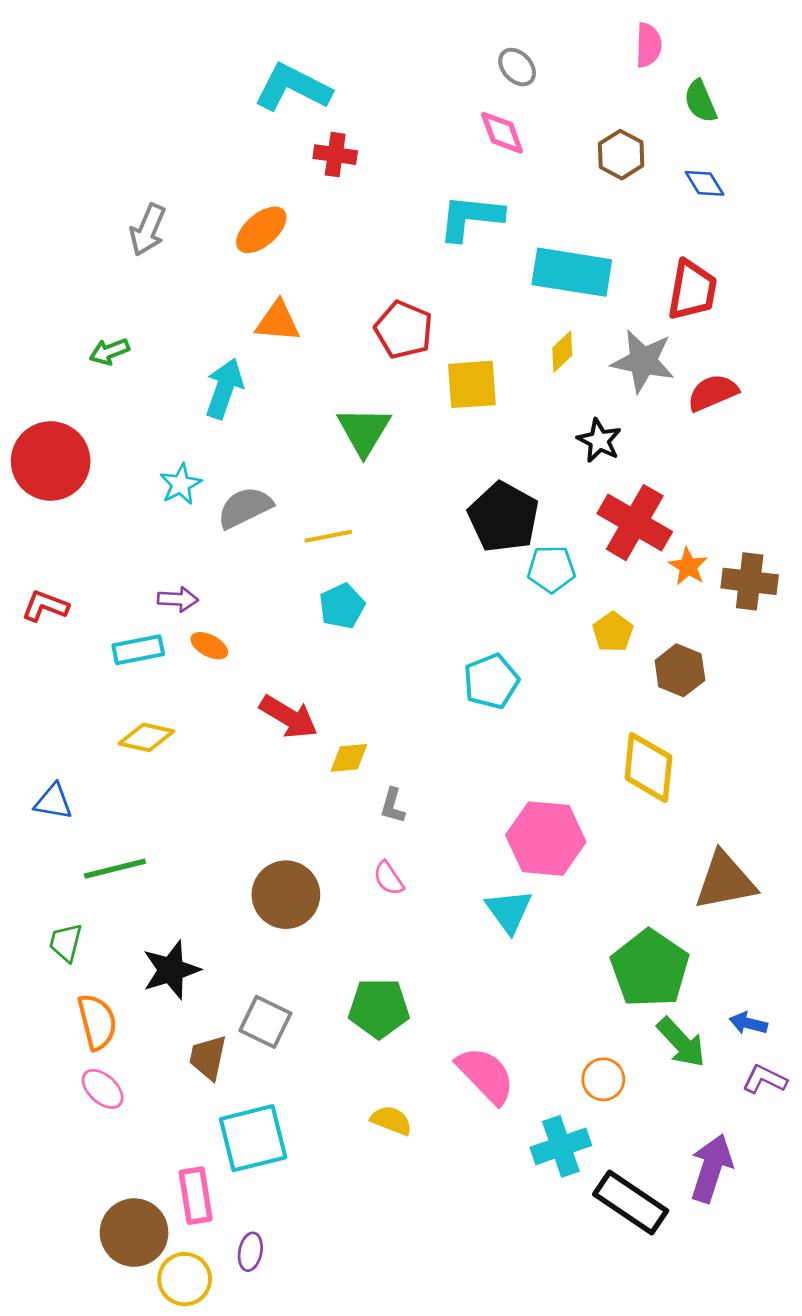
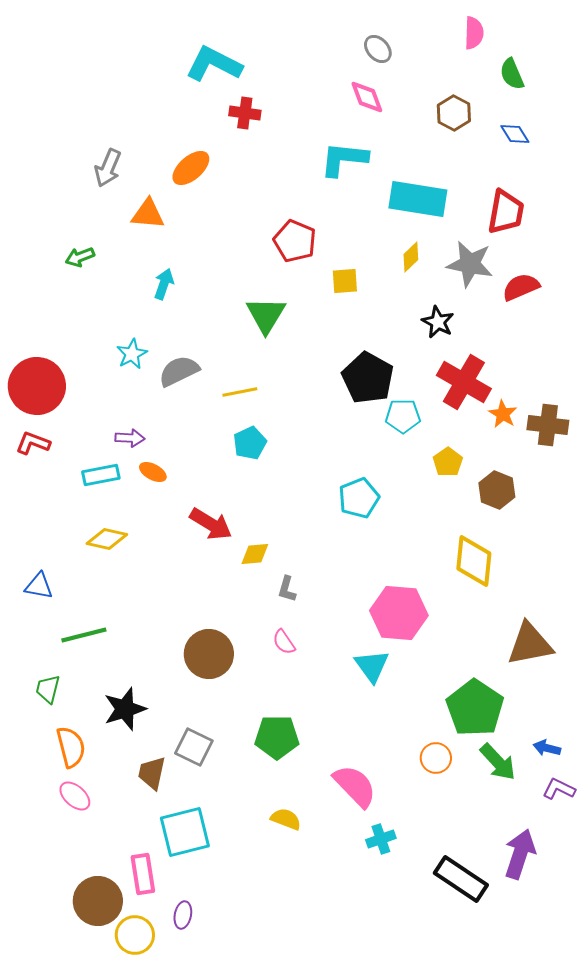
orange triangle: (278, 321) -> (148, 214), moved
yellow square: (472, 384) -> (345, 281), size x0.7
cyan arrow: (224, 389) -> (164, 284), size x0.7
red circle: (51, 461) -> (37, 386), moved
orange circle: (603, 1079) -> (436, 758), moved
cyan cross: (561, 1146) -> (381, 839), moved, size x0.7

